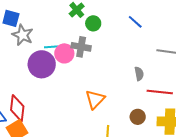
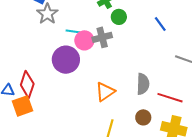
gray cross: (81, 47) -> (102, 37), turned -36
purple circle: (42, 64) -> (66, 60), moved
gray semicircle: (139, 74) -> (143, 84), moved, size x1.5

